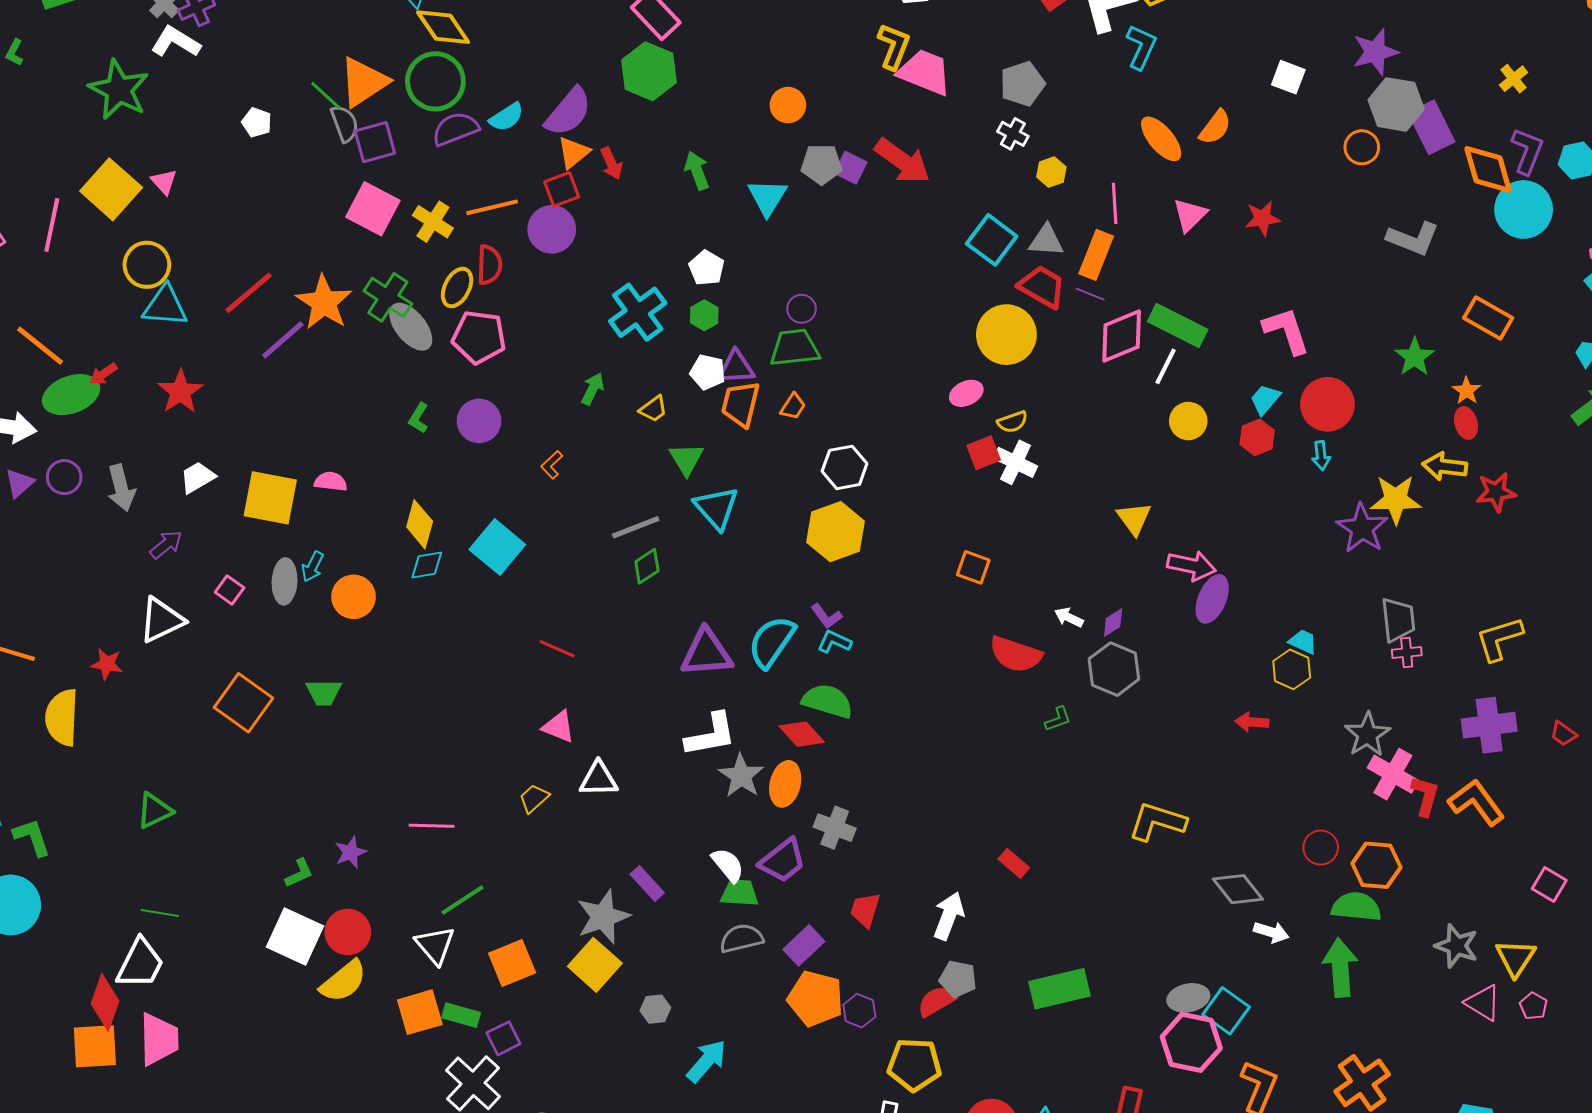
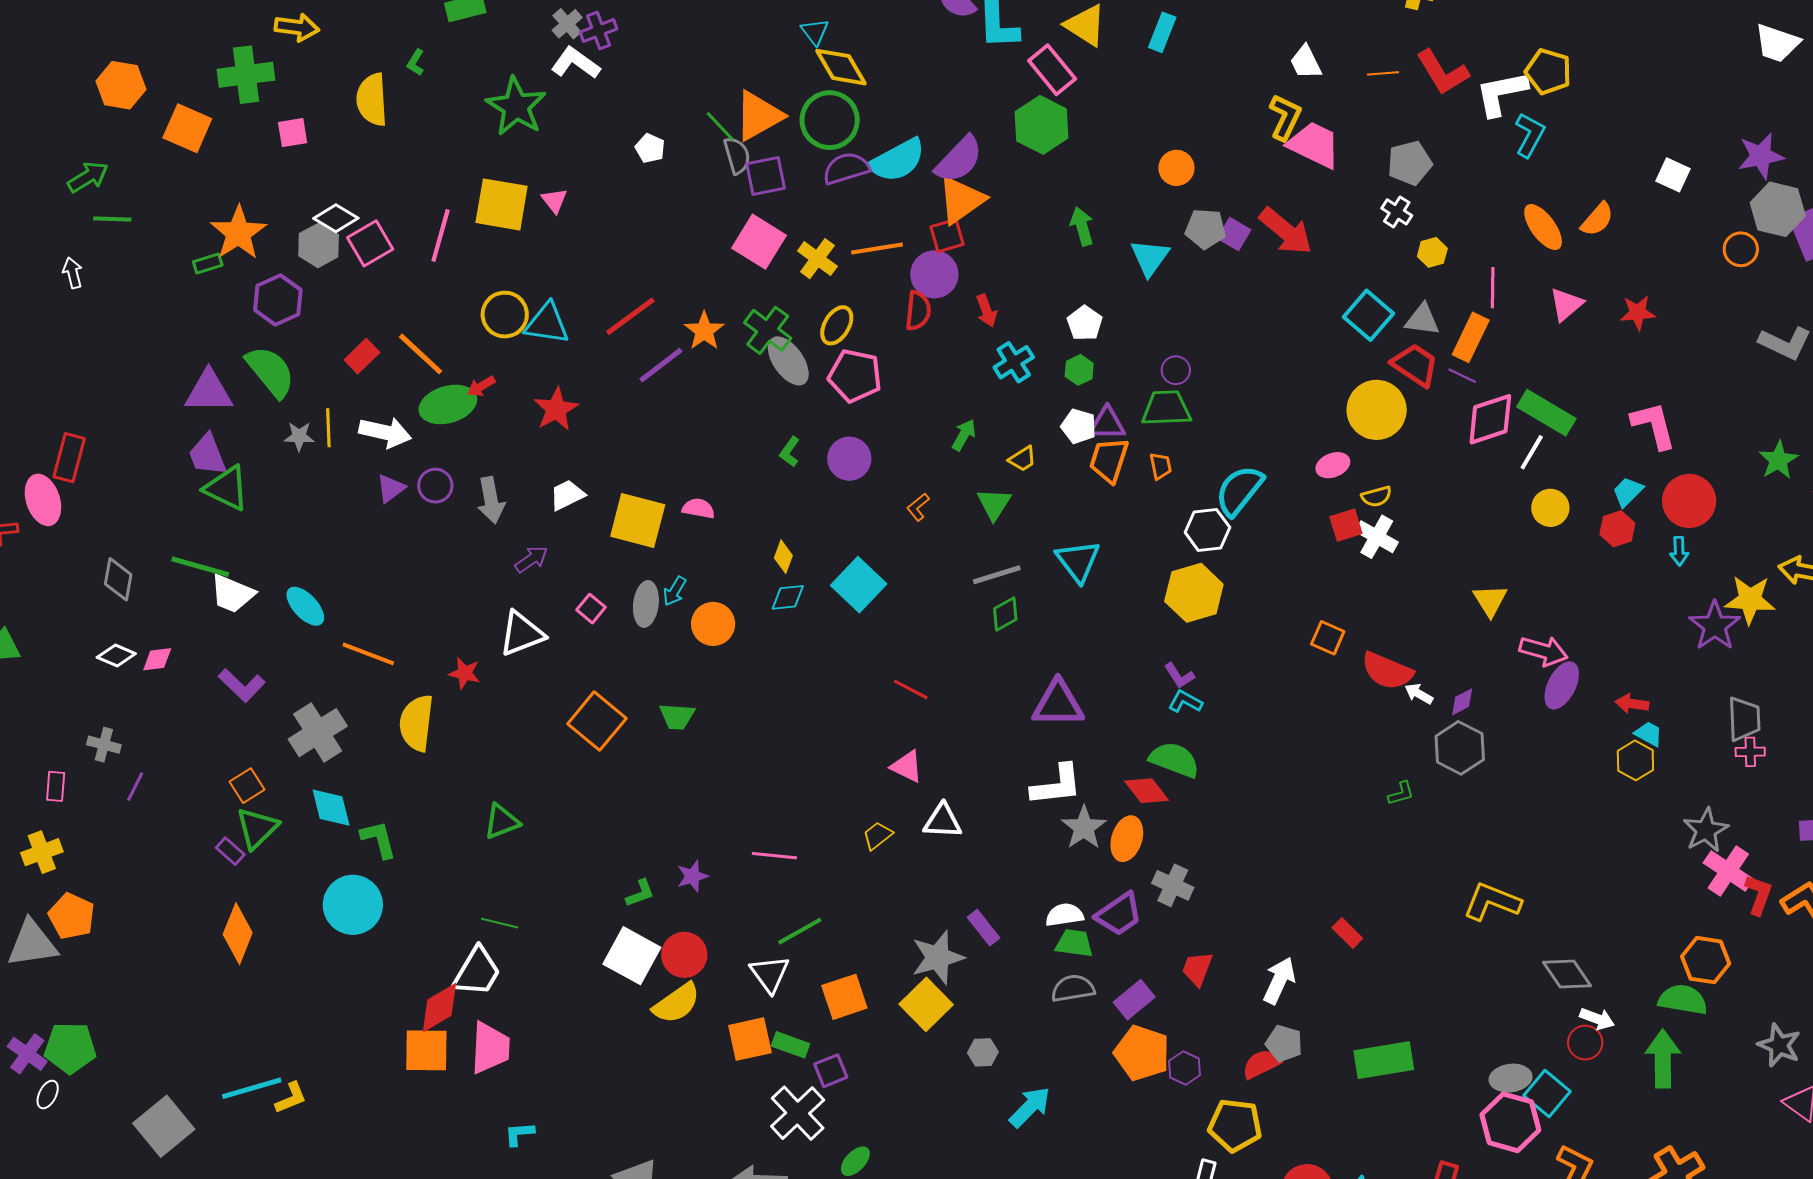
cyan semicircle: (506, 117) -> (897, 160), size x1.6
orange triangle: (574, 153) -> (961, 200), size x1.5
red arrow: (611, 163) -> (986, 311), moved
yellow square: (111, 189) -> (502, 204), turned -36
yellow circle: (147, 265) -> (505, 315), moved
red semicircle: (489, 265) -> (918, 311), moved
orange star: (324, 302) -> (704, 331), size x0.7
cyan cross: (638, 312) -> (1014, 362), size x0.7
orange trapezoid: (793, 406) -> (1161, 466), turned -48
green triangle: (686, 459) -> (994, 504), moved
yellow diamond: (420, 524) -> (783, 557), size x0.7
cyan semicircle: (772, 642) -> (1239, 490), moved
red semicircle: (1016, 654) -> (1387, 671), moved
red arrow: (1252, 722) -> (1632, 704), moved
red circle: (1321, 848) -> (1585, 1043), moved
white semicircle: (728, 865) -> (1065, 915), turned -63
red diamond: (105, 1002) -> (439, 1008), turned 36

